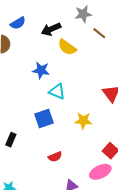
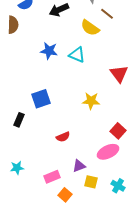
yellow semicircle: (67, 47) -> (90, 28), moved
cyan triangle: (57, 91) -> (77, 55), moved
blue square: (44, 119) -> (41, 99), moved

